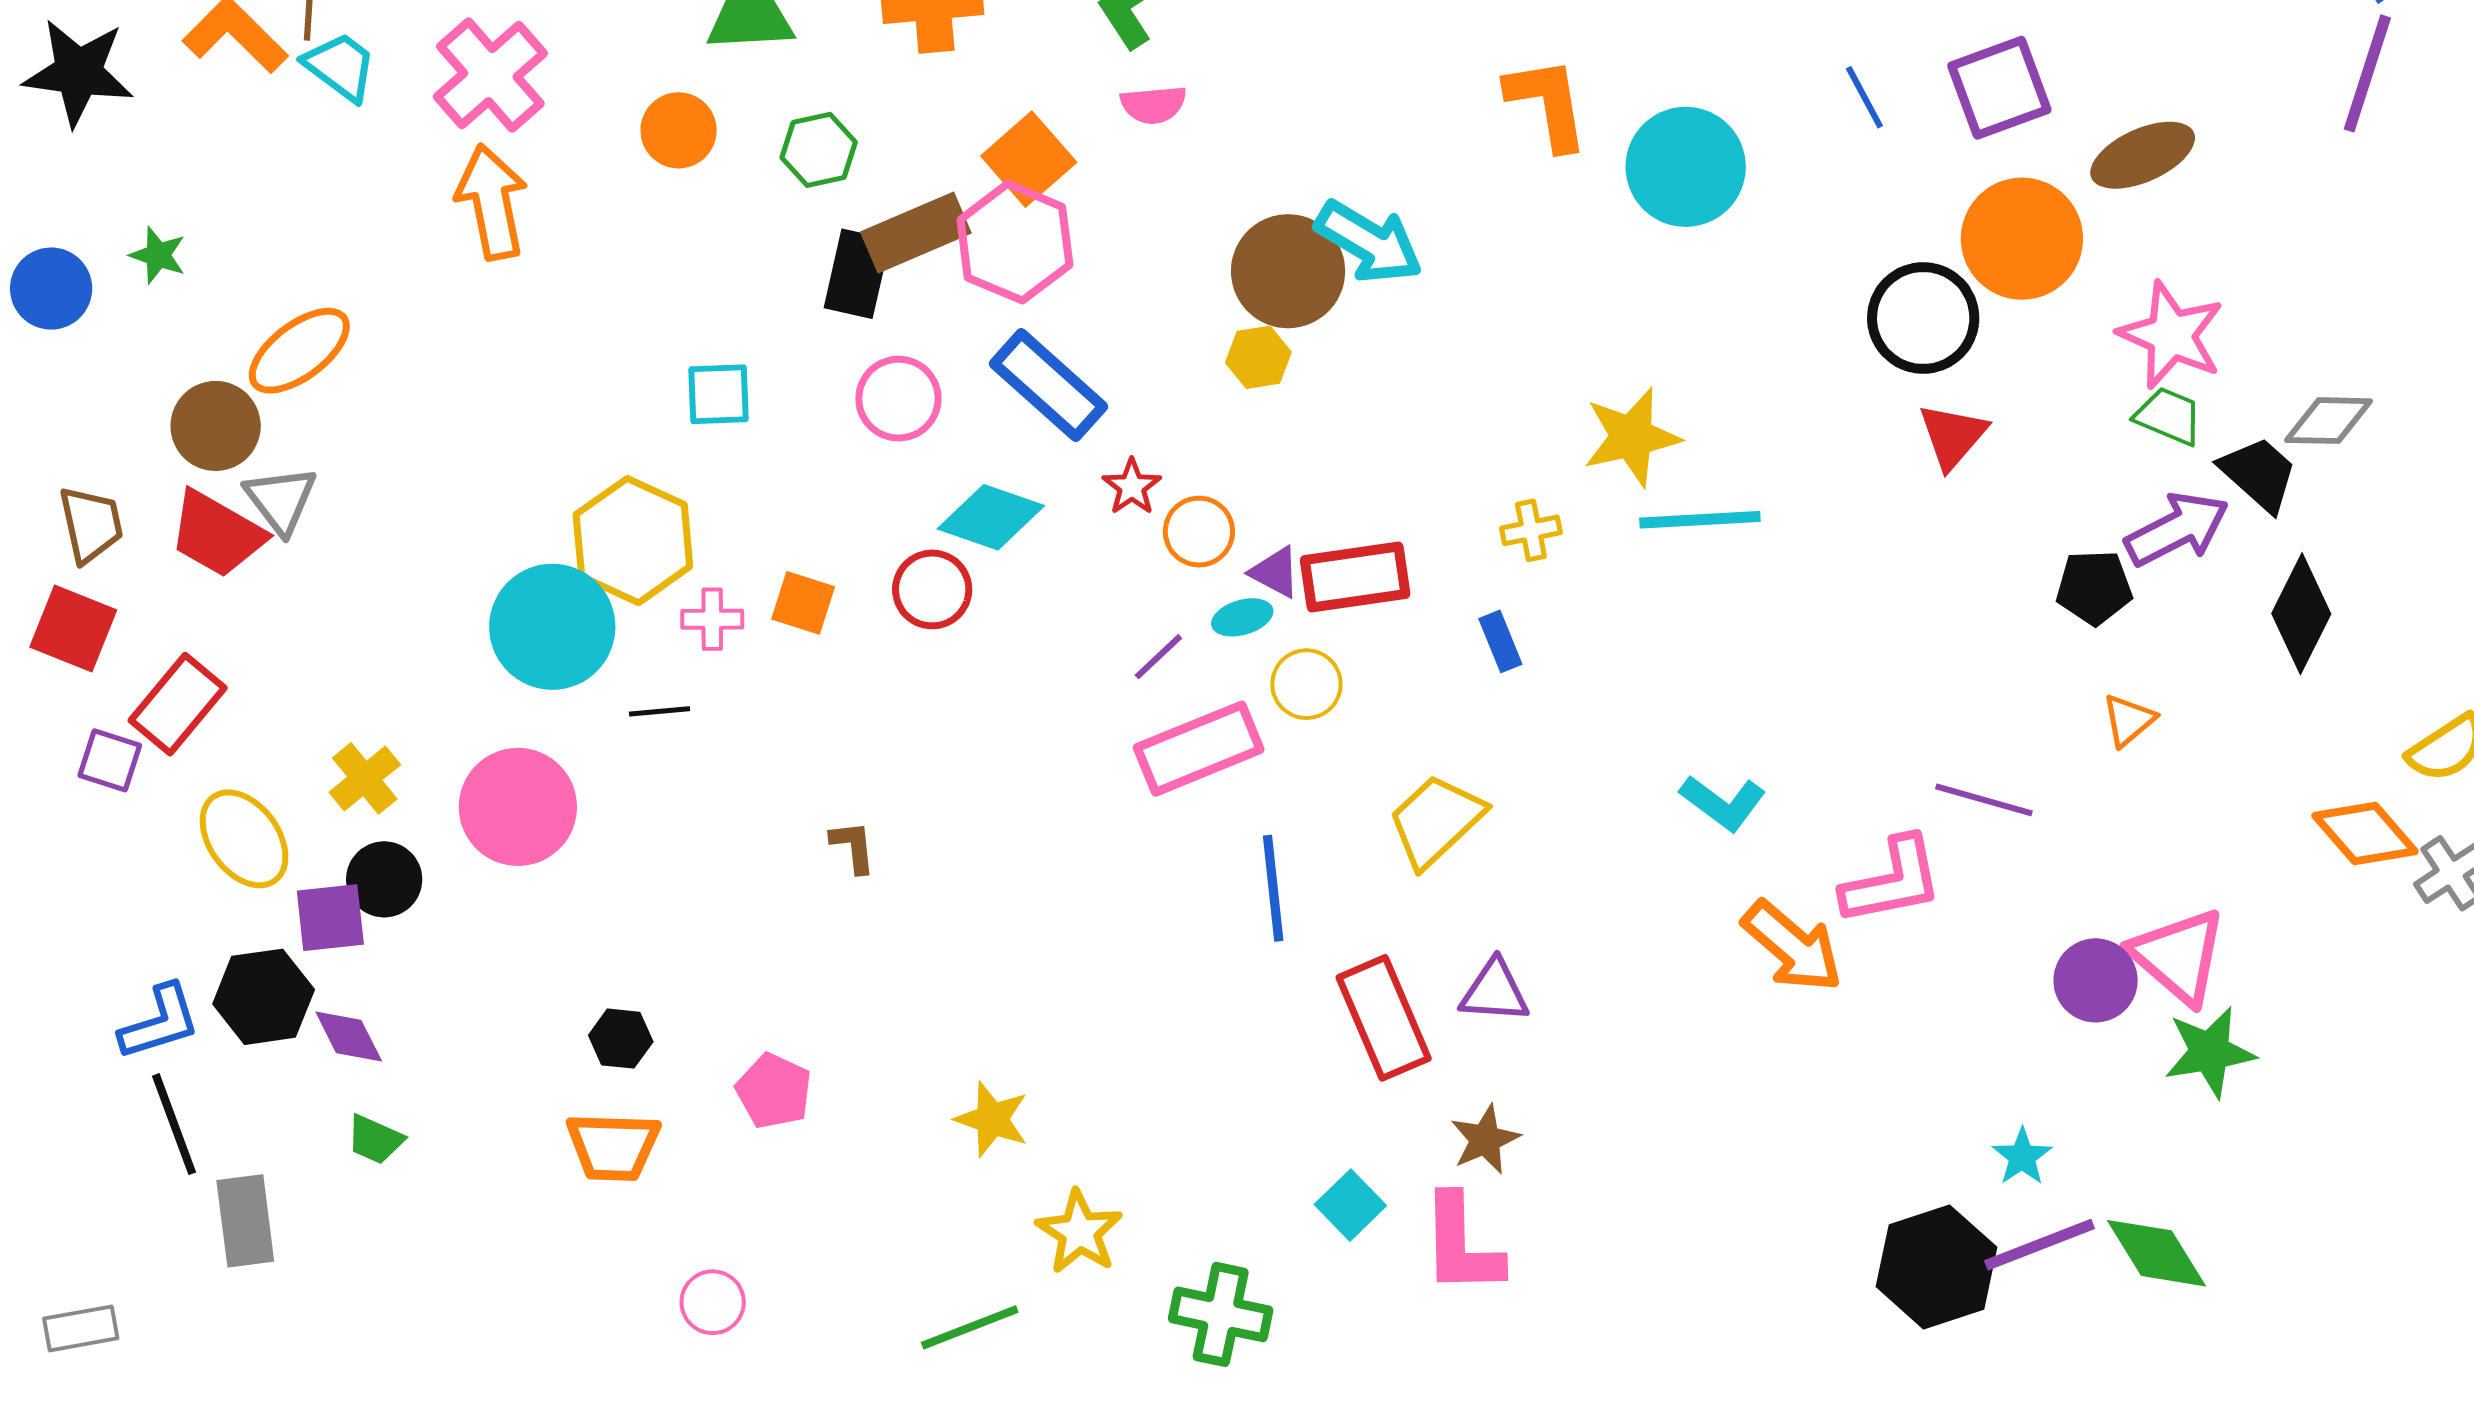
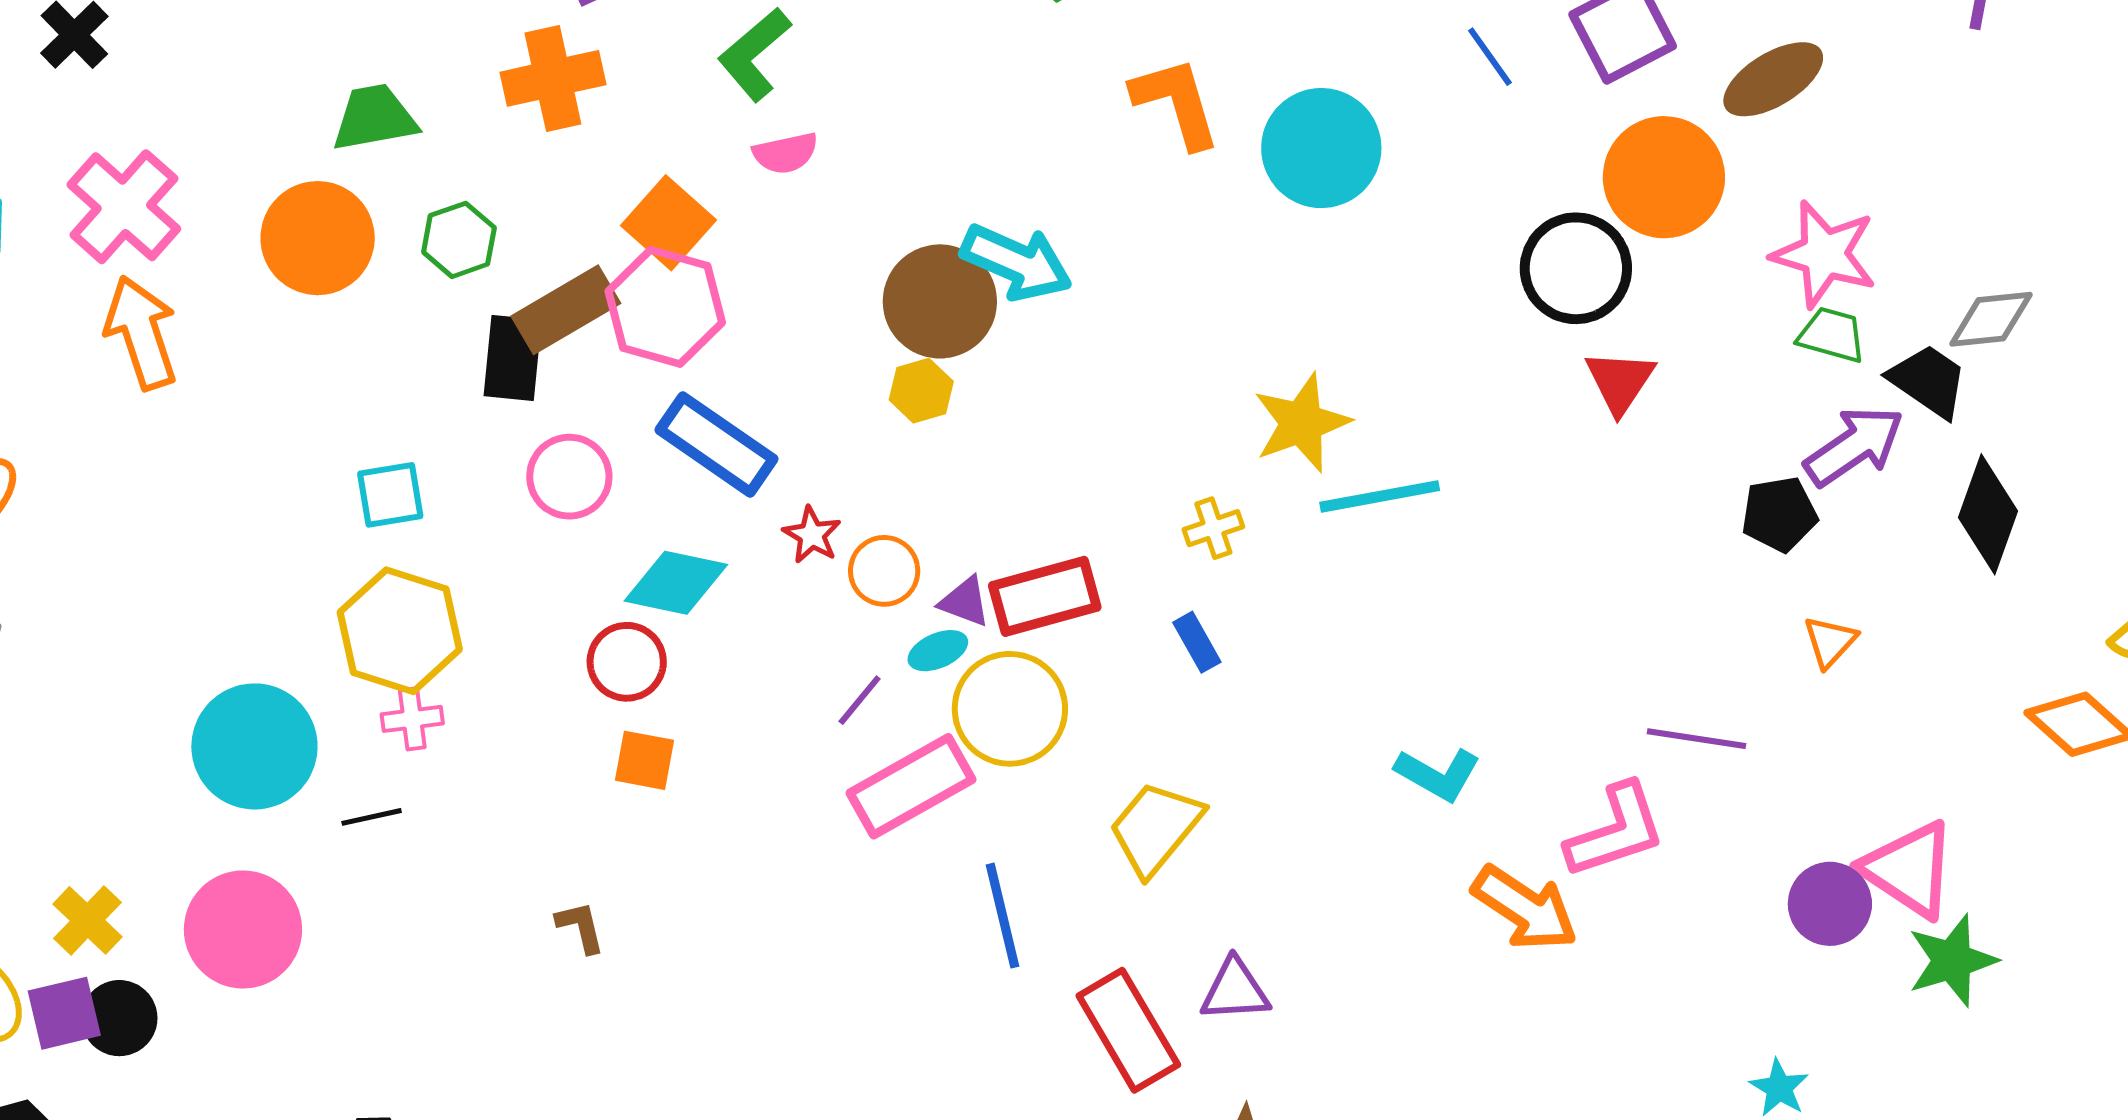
orange circle: (679, 130) -> (318, 238), size x1.5
yellow hexagon: (633, 541) -> (400, 631), moved
orange square: (803, 603) -> (645, 760), moved
yellow circle: (1306, 684) -> (1010, 709), size x1.6
purple square: (330, 918) -> (64, 1013), moved

